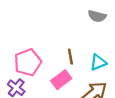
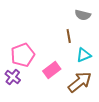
brown line: (70, 57) -> (69, 36), moved

